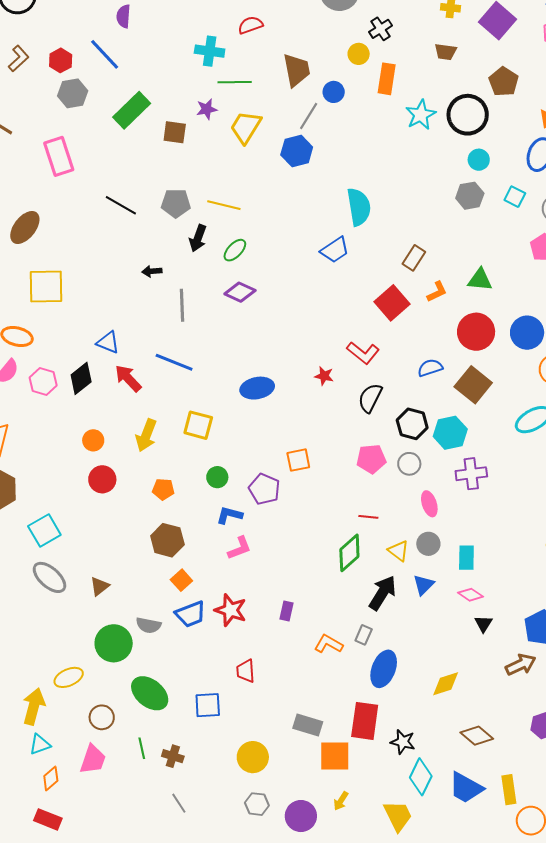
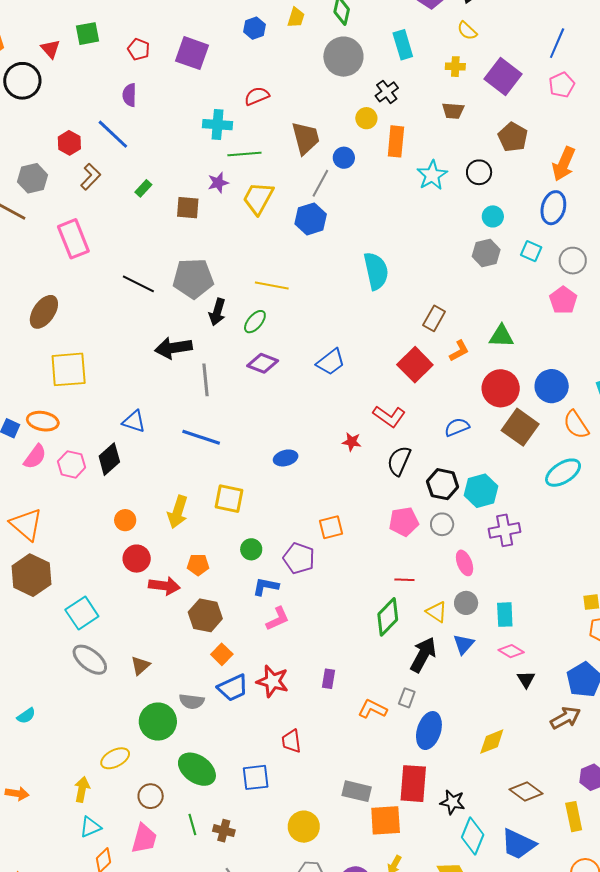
brown L-shape: (19, 58) -> (91, 177), moved
gray hexagon: (73, 93) -> (33, 178), moved
green rectangle: (132, 110) -> (143, 188), size x0.5
black circle: (468, 115) -> (479, 172), size x0.6
gray pentagon: (176, 203) -> (193, 278), size x1.4
yellow line: (224, 205) -> (272, 285), moved
blue trapezoid: (335, 250) -> (331, 362), moved
black arrow: (152, 271) -> (173, 348), size x1.8
red arrow: (128, 378) -> (164, 586), moved, turned 144
brown square: (473, 385) -> (520, 427), moved
blue ellipse: (257, 388) -> (286, 458), size x0.7
yellow arrow: (34, 706) -> (82, 789), size x0.7
yellow rectangle: (509, 790) -> (574, 817), moved

